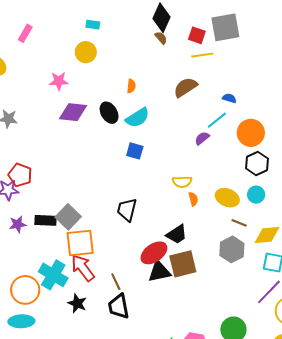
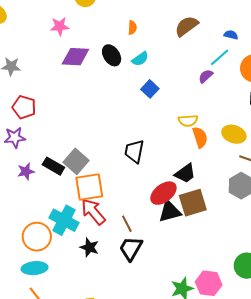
cyan semicircle: (137, 118) -> (140, 59), size x0.7
blue square: (135, 151) -> (150, 89), moved, turned 30
red pentagon: (20, 175) -> (24, 107), moved
orange semicircle: (193, 199) -> (200, 137), size x1.5
black rectangle: (45, 220) -> (53, 166), turned 30
black trapezoid: (119, 306) -> (131, 248), turned 44

